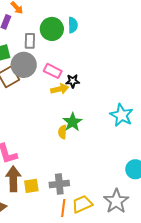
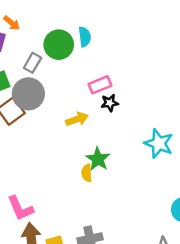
gray rectangle: (30, 41) -> (33, 63), turned 35
pink rectangle: (53, 71) -> (100, 85), moved, turned -42
black star: (73, 81) -> (110, 103), moved

